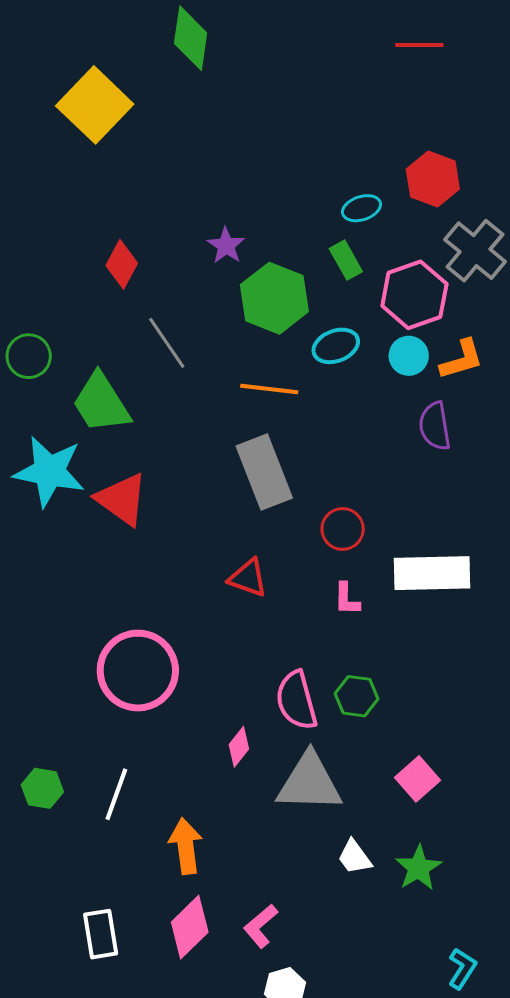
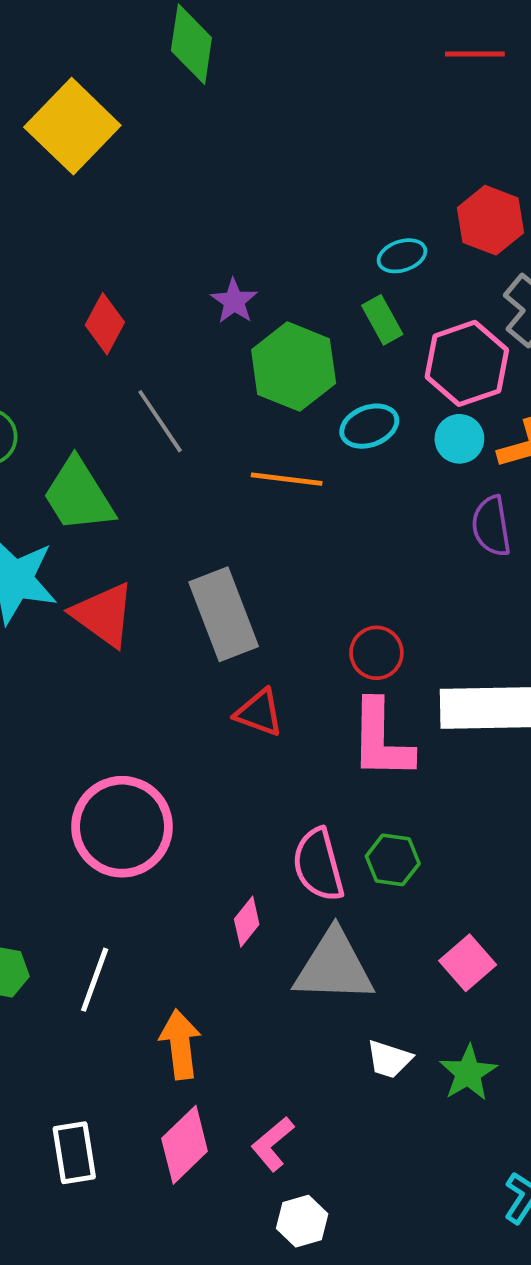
gray rectangle: (264, 472) -> (224, 614), moved
pink L-shape: (347, 599) -> (381, 740), size x2.0
white trapezoid: (355, 857) -> (389, 1059), turned -36

